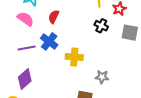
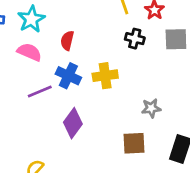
yellow cross: (74, 57) -> (105, 76), moved
purple diamond: (25, 79) -> (73, 123), moved

